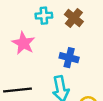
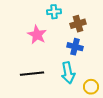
brown cross: (74, 18) -> (78, 24), moved, turned 35

